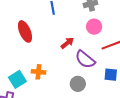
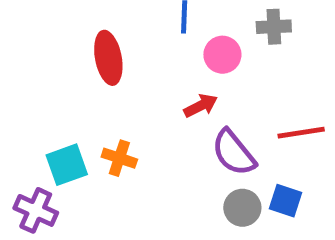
pink circle: (94, 27) -> (222, 55), moved
gray circle: (78, 84) -> (242, 208), moved

